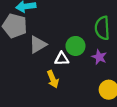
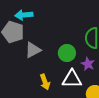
white triangle: (62, 59) -> (72, 79), moved, size x1.5

